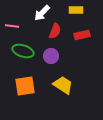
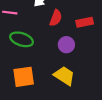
purple circle: (51, 56) -> (66, 45), moved

